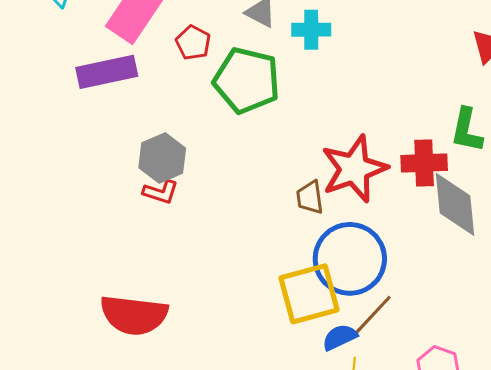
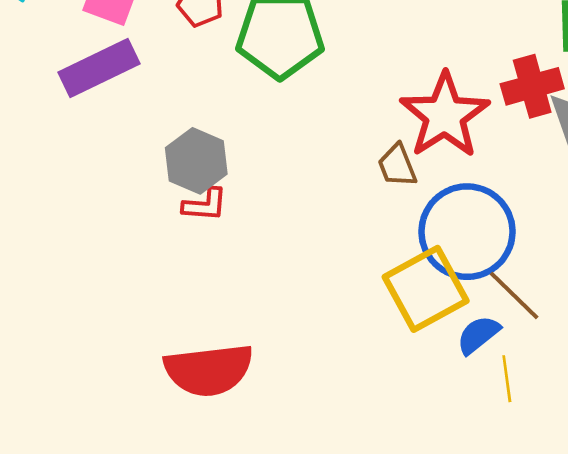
brown line: (373, 315) -> (514, 296), turned -75

